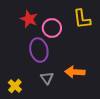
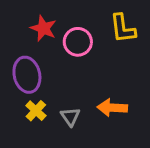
purple ellipse: (39, 50) -> (27, 75), moved
yellow cross: (15, 86) -> (36, 111), moved

